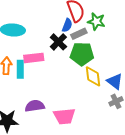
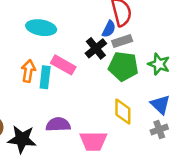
green star: (96, 21) -> (159, 64), moved
pink rectangle: (34, 58) -> (63, 65), turned 30
yellow diamond: (93, 76) -> (123, 112), moved

